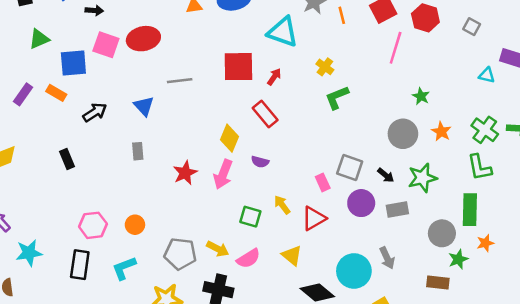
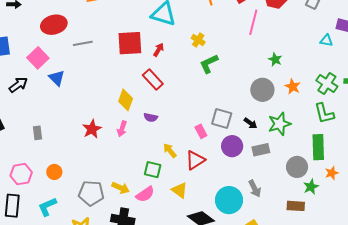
pink square: (106, 45) -> (38, 58), moved, turned 30
gray line: (180, 81) -> (83, 43), moved
gray rectangle: (138, 151) -> (38, 133), moved
pink arrow: (223, 174) -> (122, 129), size x0.7
green square: (250, 217) -> (153, 170), moved

